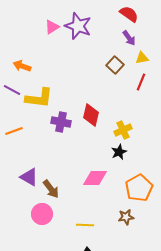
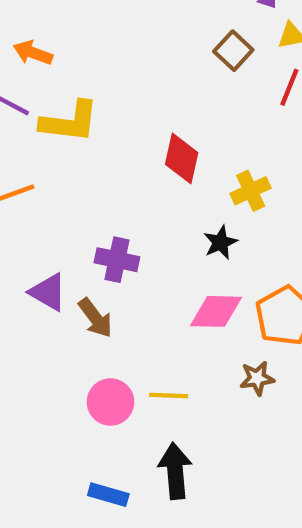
purple cross: (61, 122) -> (117, 260), moved
black star: (119, 152) -> (220, 242), moved
pink diamond: (95, 178) -> (216, 311), moved
pink circle: (42, 214) -> (110, 402), moved

